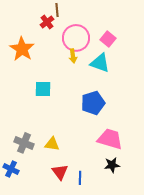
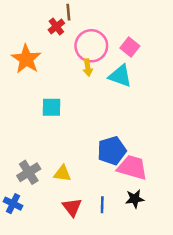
blue pentagon: (93, 103) -> (112, 151), moved
gray cross: (24, 143) -> (29, 172), turned 36
blue line: (80, 178) -> (102, 205), moved

